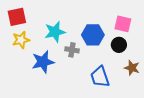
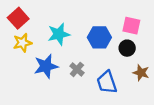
red square: (17, 17) -> (18, 18), turned -30
gray cross: (72, 50) -> (77, 69), moved, turned 32

